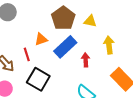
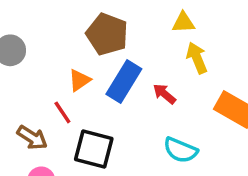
yellow triangle: (90, 21) -> (183, 23), moved
red arrow: (86, 60) -> (164, 94), turned -32

